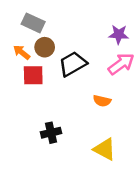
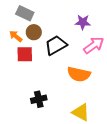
purple star: (119, 34) -> (83, 22), moved
orange semicircle: (102, 101) -> (79, 74), size x1.6

